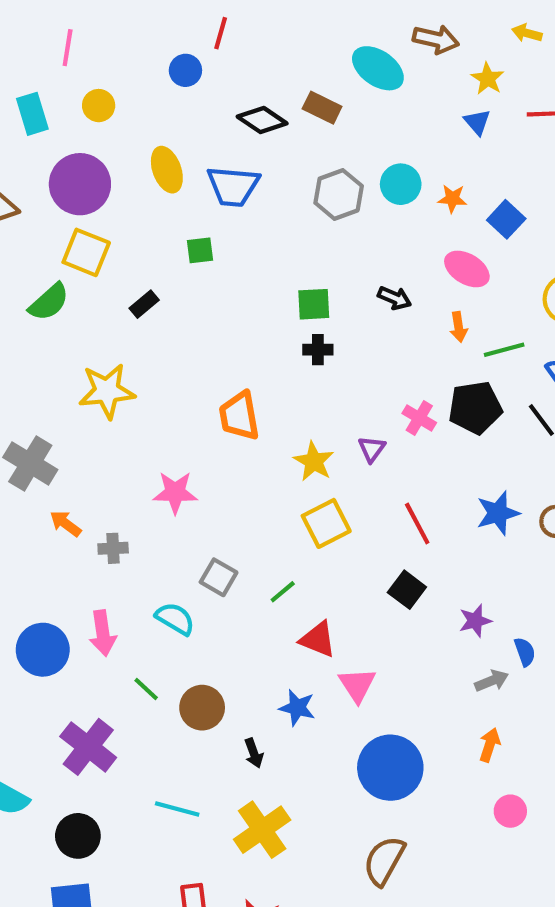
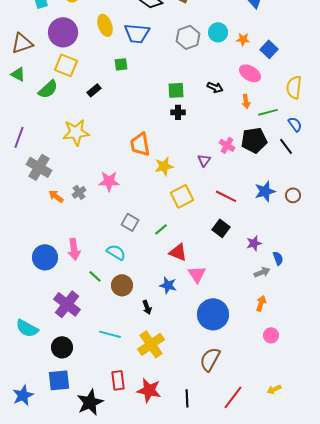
yellow star: (314, 461) -> (164, 166), moved, turned 30
red line: (417, 523) -> (226, 196), turned -35
gray cross: (113, 548) -> (79, 192), moved, turned -32
cyan semicircle: (175, 619) -> (116, 252), moved

